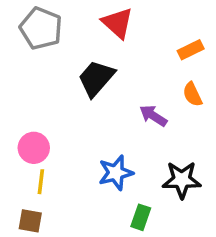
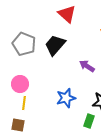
gray pentagon: (41, 28) -> (24, 44), moved
green rectangle: (141, 217) -> (89, 121), moved

